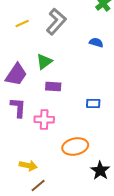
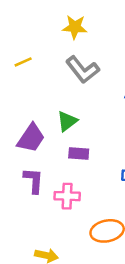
gray L-shape: (56, 22) -> (83, 70), turned 100
yellow line: (22, 24) -> (23, 62), moved

